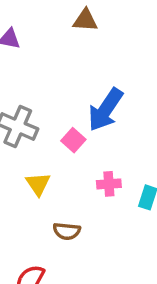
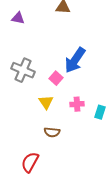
yellow triangle: (38, 184) -> (46, 102), moved

